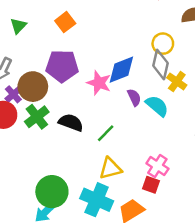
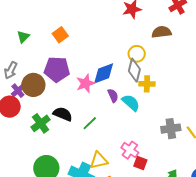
yellow cross: (177, 81) -> (147, 84), turned -35
pink star: (99, 83) -> (86, 83), turned 30
green cross: (37, 117) -> (41, 123), moved
yellow triangle: (110, 168) -> (99, 160), moved
red square: (151, 185) -> (140, 163), moved

